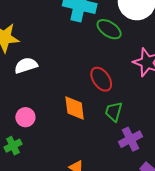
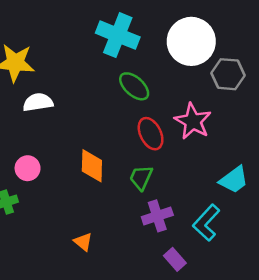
green ellipse: (109, 29) -> (134, 86), moved
red ellipse: (101, 79) -> (151, 134), moved

